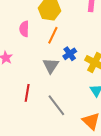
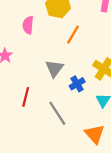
orange line: (53, 35) -> (73, 35), moved
blue cross: (70, 54) -> (77, 84), moved

